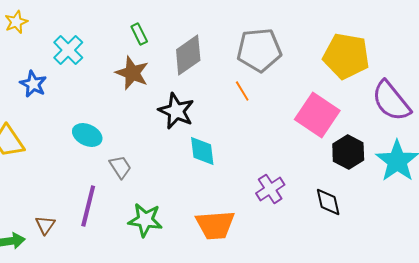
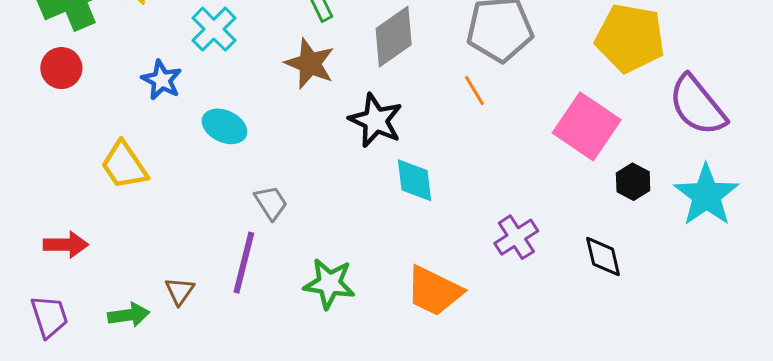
cyan ellipse: (87, 135) -> (224, 126), moved
black hexagon: (348, 152) -> (633, 182), size x0.7
gray trapezoid: (120, 167) -> (271, 203), moved
orange trapezoid: (215, 225) -> (434, 291), turned 30

